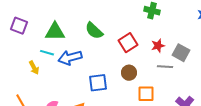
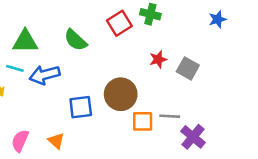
red square: (128, 43) -> (119, 23), moved
gray line: (165, 67) -> (170, 116), moved
brown circle: (129, 73) -> (121, 94), size x1.6

